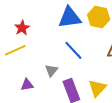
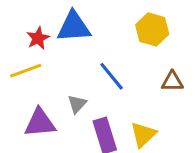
blue triangle: (70, 17) -> (74, 27), moved
purple triangle: (27, 85) -> (40, 123), size x1.6

